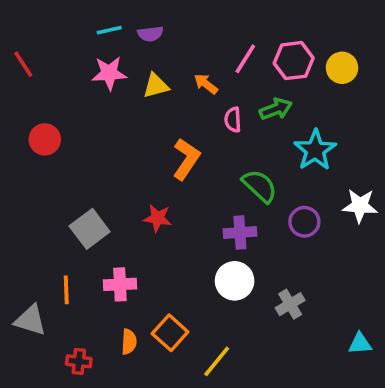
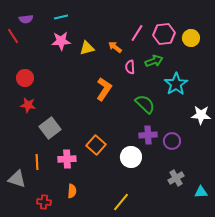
purple semicircle: (150, 34) -> (26, 19), moved
red star: (158, 218) -> (28, 105), moved
purple circle: (304, 222) -> (172, 141), moved
purple cross: (240, 232) -> (148, 135), moved
gray cross: (290, 304) -> (176, 178), moved
orange square: (170, 333) -> (96, 145), moved

